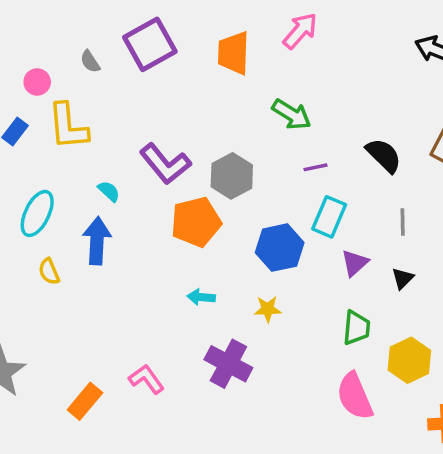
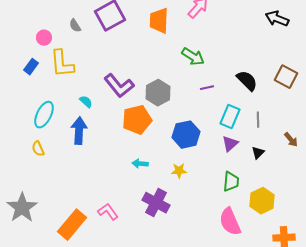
cyan rectangle: (329, 217) -> (230, 117), moved
yellow semicircle: (49, 271) -> (38, 149), moved
orange rectangle: (85, 401) -> (72, 225), size x1.4

